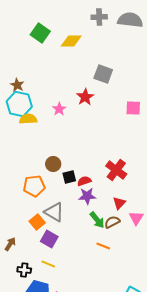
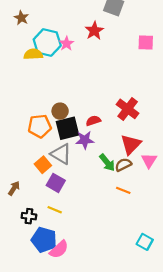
cyan hexagon: (19, 104) -> (47, 42), moved
brown circle: (53, 164) -> (60, 111), moved
black square: (69, 177) -> (68, 128), moved, size x1.6
purple star: (87, 196) -> (85, 140), moved
red triangle: (119, 203) -> (131, 144), size x1.5
orange line: (103, 246) -> (123, 190), moved

